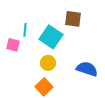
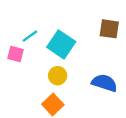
brown square: (73, 19) -> (109, 29), moved
cyan line: (25, 30) -> (30, 36), turned 48

